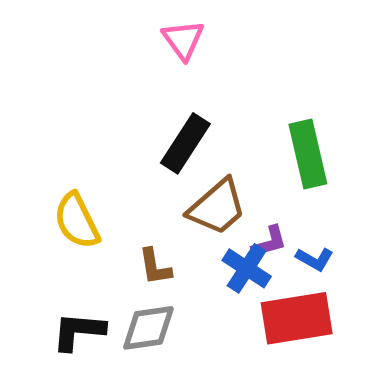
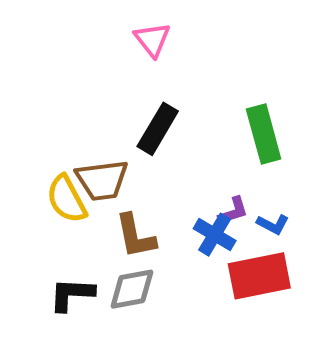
brown trapezoid: (217, 207) -> (102, 180), moved, turned 36
brown L-shape: (155, 267) -> (135, 236), size x1.4

